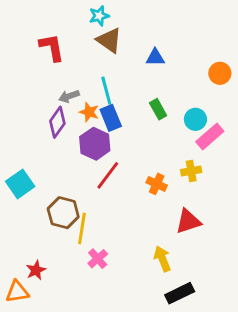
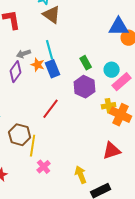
blue triangle: (155, 57) -> (119, 27), moved, size x1.5
purple hexagon: (95, 144) -> (85, 87), moved
orange cross: (157, 184) -> (121, 115), moved, size x1.5
red triangle: (188, 221) -> (112, 151), moved
yellow arrow: (162, 259) -> (81, 175), moved

